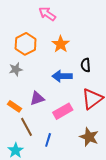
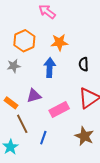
orange star: (61, 44) -> (59, 42), turned 30
blue arrow: (62, 76) -> (50, 68), moved, turned 90

